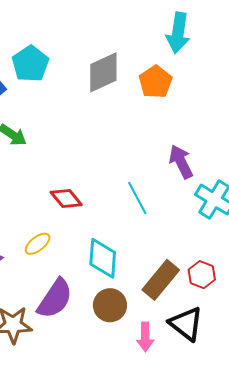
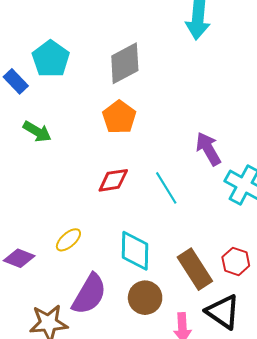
orange pentagon: (155, 82) -> (119, 117), moved
red diamond: (66, 199) -> (113, 180), moved, turned -56
brown rectangle: (161, 280) -> (195, 269), turned -69

